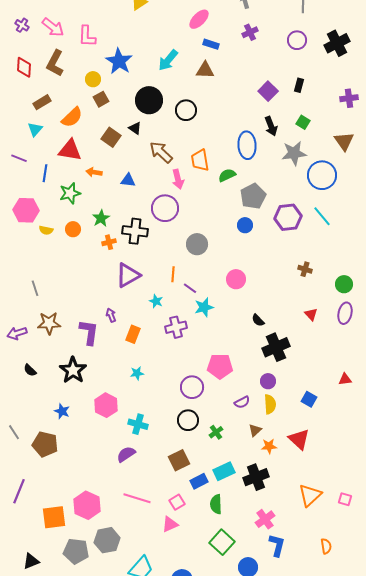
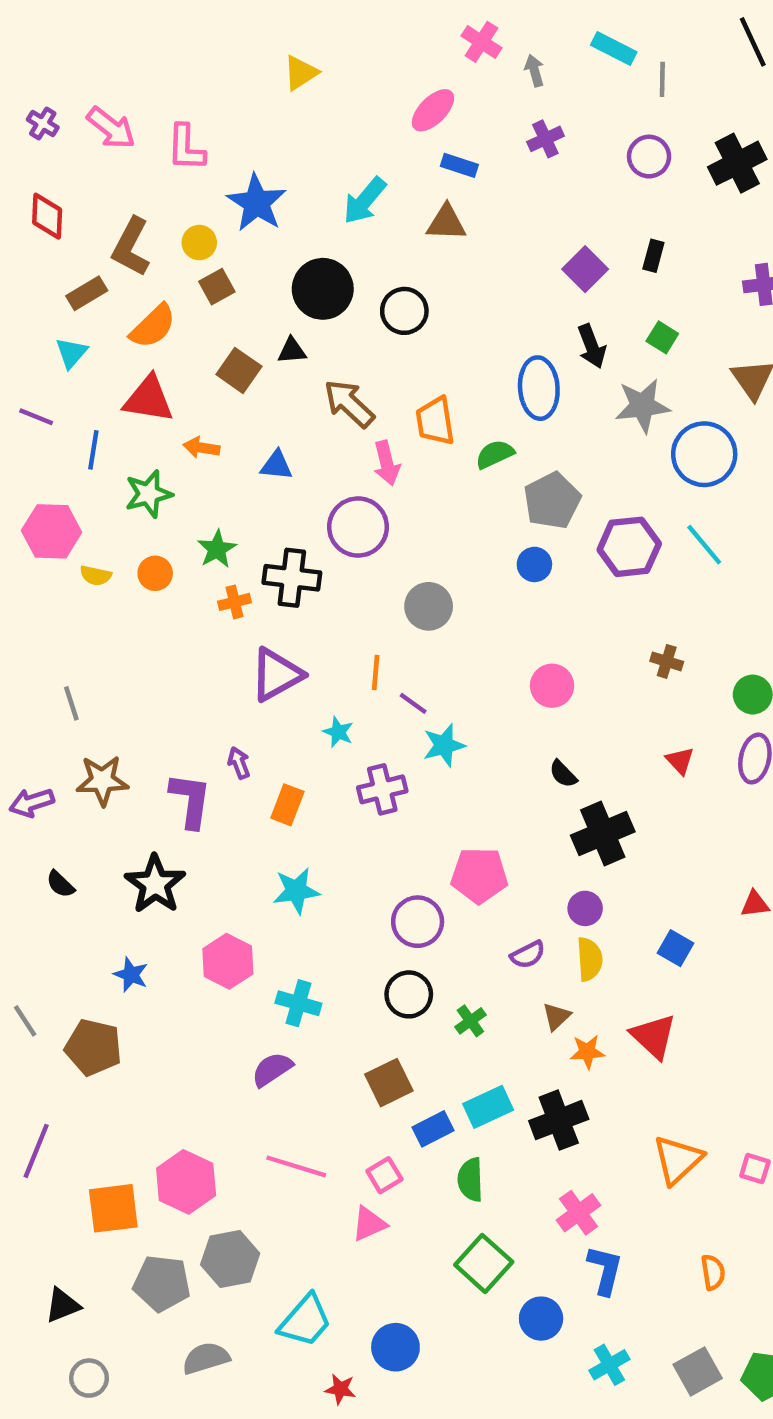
brown L-shape: (55, 63) -> (131, 247), moved
black triangle: (135, 128) -> (292, 351), turned -40
pink circle: (236, 279) -> (552, 686), moved
cyan star: (137, 373) -> (296, 891), size x1.5

